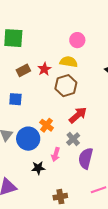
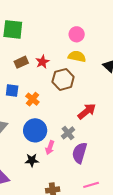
yellow semicircle: (69, 62) -> (77, 56), moved
red arrow: (78, 115) -> (87, 111), moved
orange cross: (47, 125) -> (32, 99), moved
blue circle: (28, 139) -> (35, 130), moved

